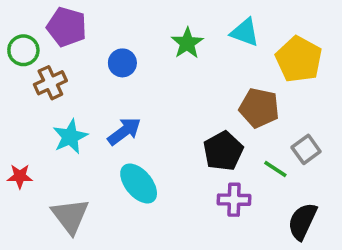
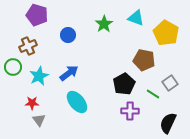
green circle: (23, 50) -> (13, 67), moved
red star: (20, 176) -> (32, 103), moved
gray triangle: (70, 216) -> (39, 120), size x0.6

